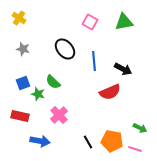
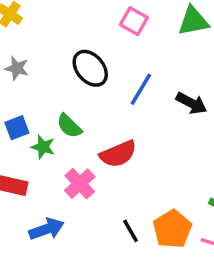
blue line: (94, 61) -> (141, 89), turned 36
red semicircle: (110, 92) -> (118, 154), moved
blue arrow: (40, 141) -> (47, 229), turned -30
orange pentagon: (112, 141) -> (172, 229), turned 30

